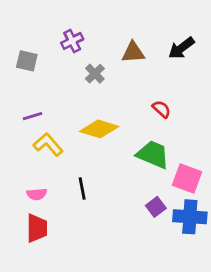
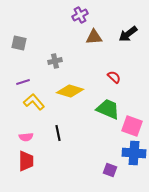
purple cross: (72, 41) -> (80, 15), moved
gray cross: (95, 74) -> (55, 61), moved, turned 32
purple square: (156, 207) -> (110, 170), moved, turned -32

